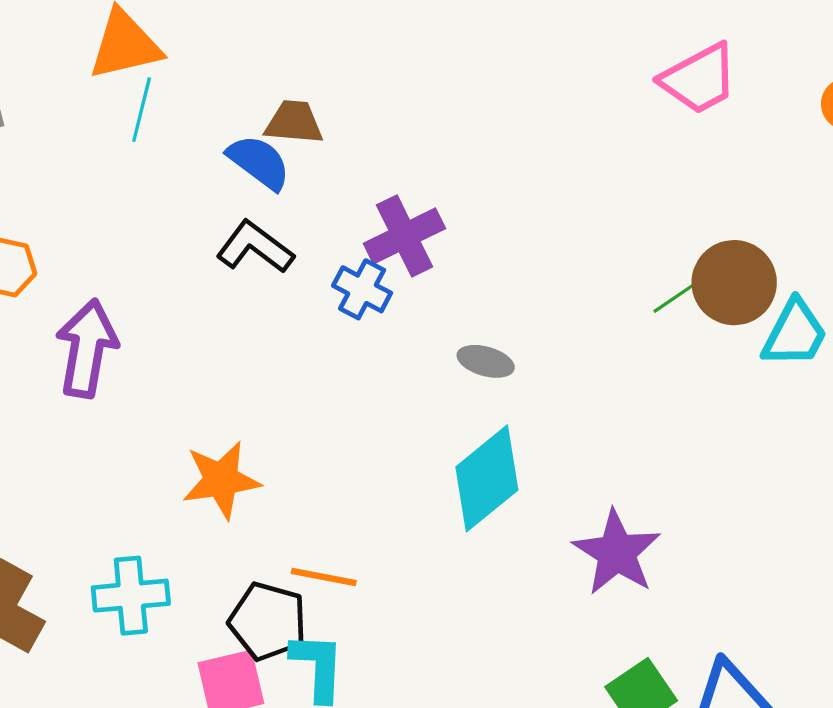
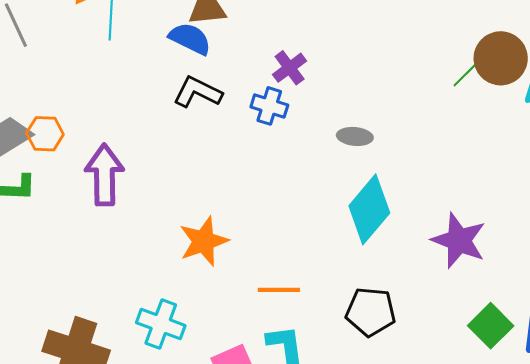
purple cross: (404, 236) -> (290, 68), size x0.7
cyan cross: (131, 596) -> (161, 324), turned 36
black pentagon: (268, 621) -> (371, 312), moved

